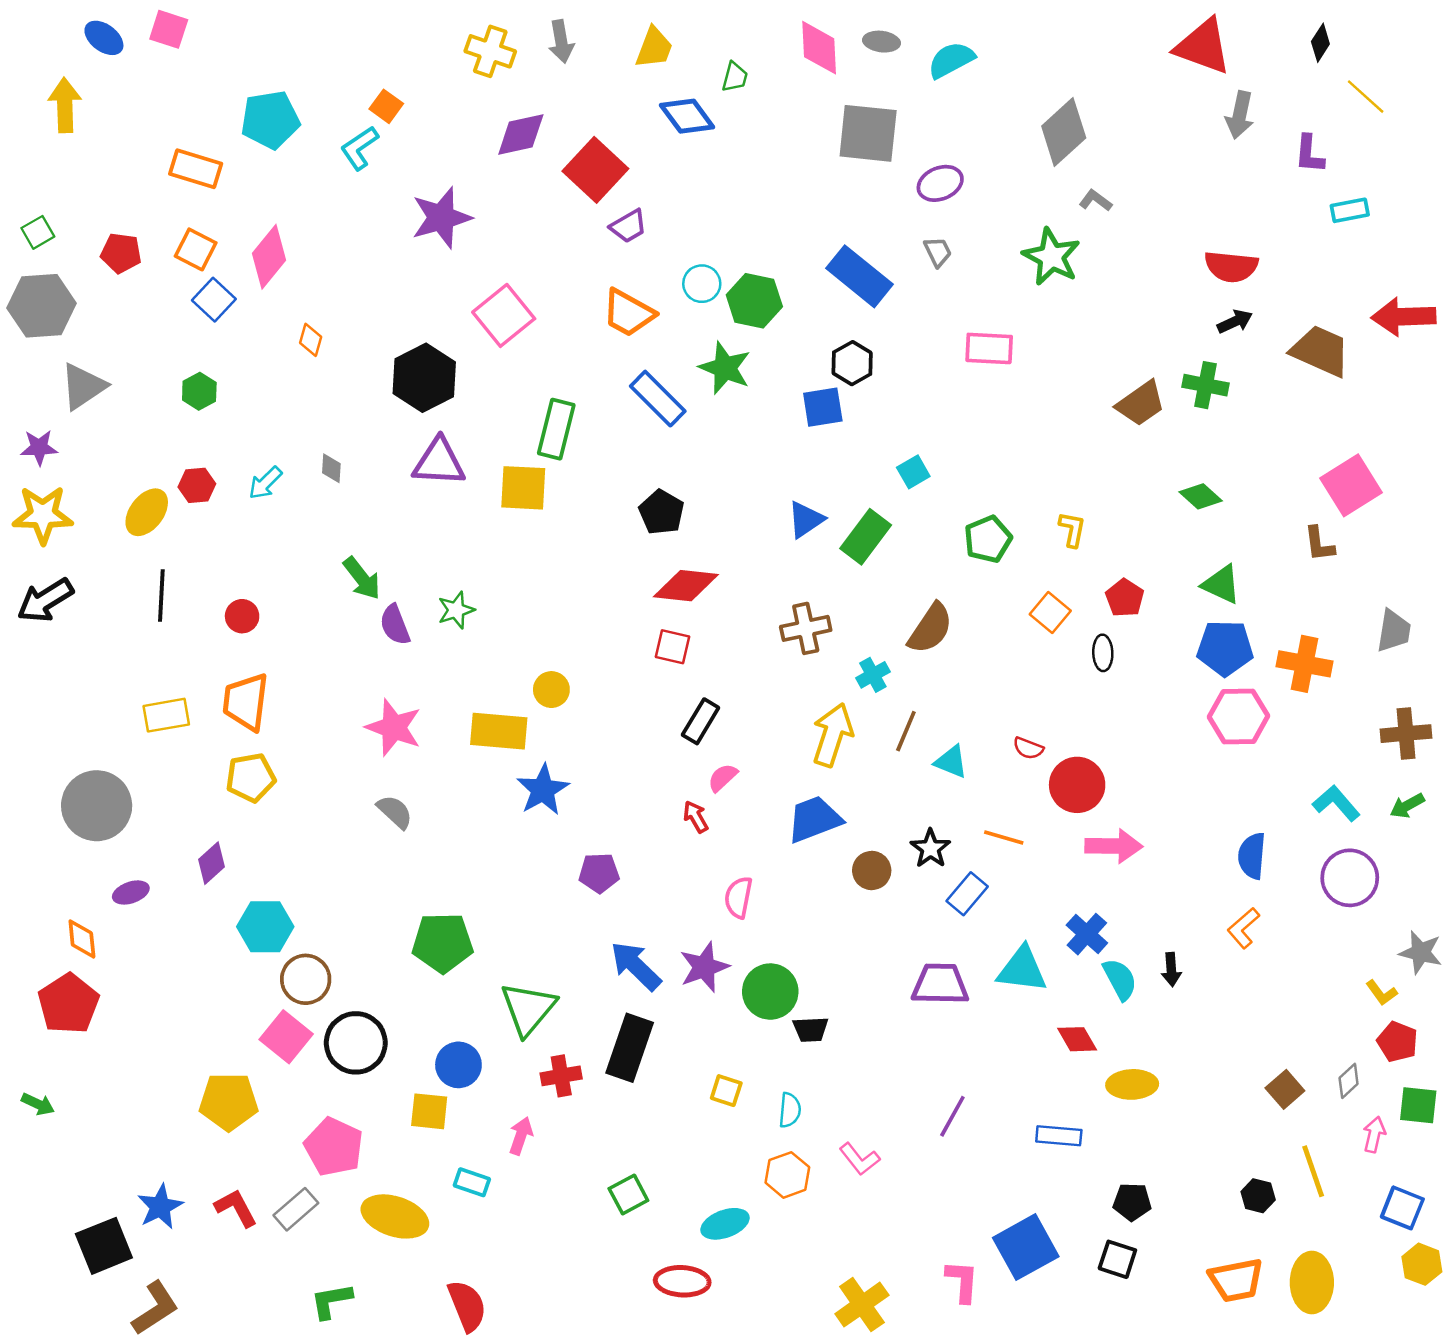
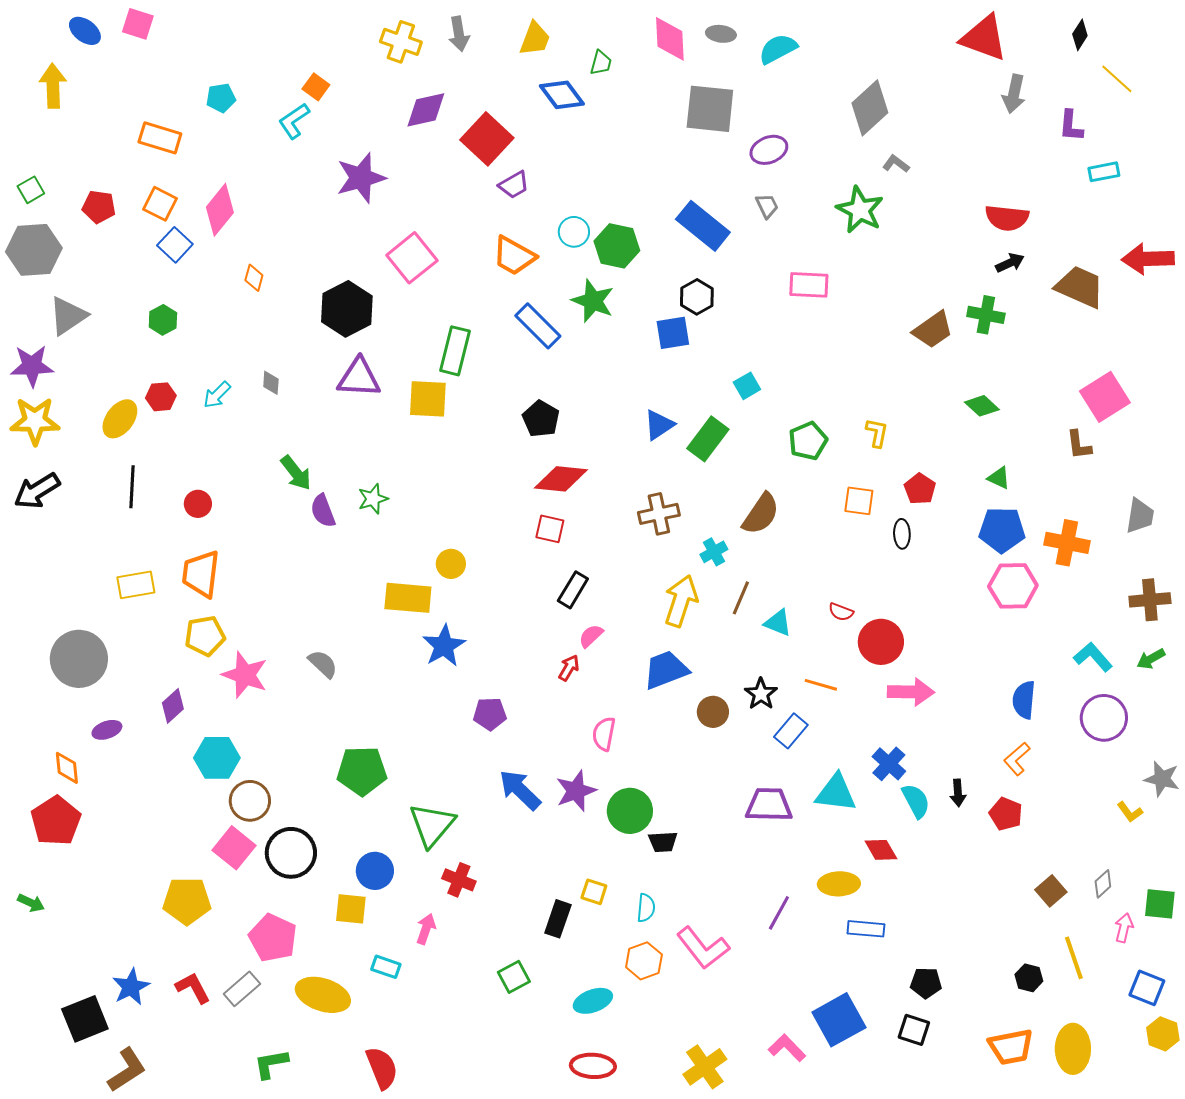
cyan pentagon: (270, 120) -> (221, 98), size x0.6
purple star: (39, 447) -> (32, 366), size x1.4
green triangle: (1221, 584) -> (999, 478), size x0.7
orange square: (1050, 613) -> (859, 501), turned -32
pink star: (394, 727) -> (245, 675), moved
red arrow: (696, 817) -> (569, 668), turned 60
red pentagon: (1397, 1042) -> (1006, 814), moved
black rectangle: (630, 1048) -> (558, 919), moved, size x0.7
red cross: (561, 1076) -> (459, 880), turned 32
yellow ellipse: (1132, 1084) -> (839, 884), moved
pink L-shape: (859, 1159) -> (703, 948), size x1.6
red ellipse: (682, 1281) -> (593, 1066), moved
pink L-shape: (962, 1281) -> (787, 1048), turned -48

